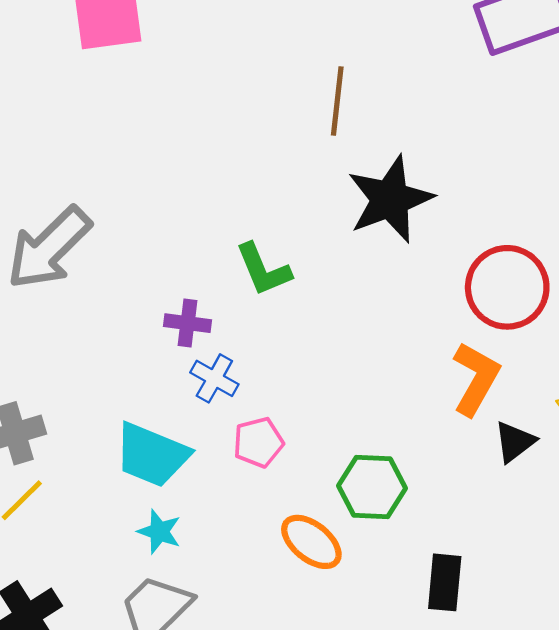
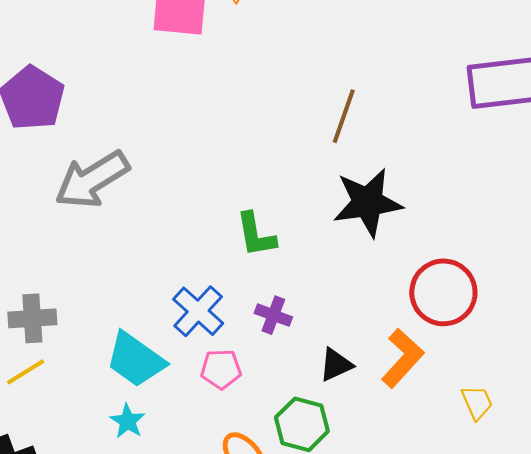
purple cross: (187, 323) -> (273, 315), moved
blue cross: (214, 378) -> (198, 311), size x1.4
black triangle: (515, 442) -> (336, 365), moved

